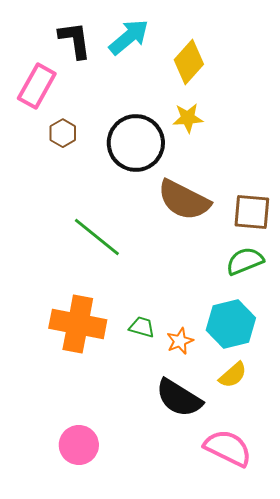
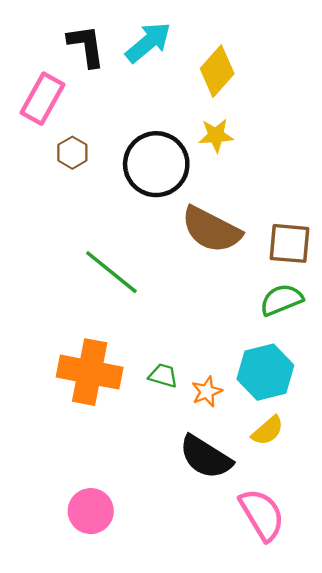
pink semicircle: (228, 448) -> (262, 515), turned 33

